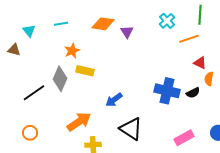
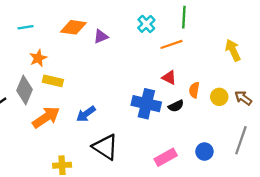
purple triangle: (127, 32) -> (101, 36), turned 40
red triangle: (200, 63) -> (169, 77), moved
orange arrow: (79, 122) -> (46, 117), moved

